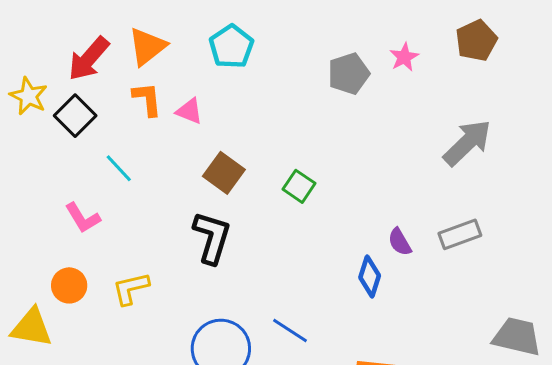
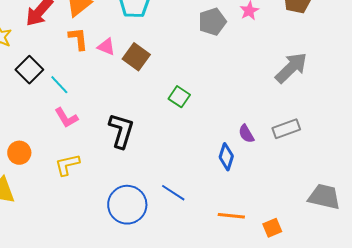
black square: (75, 116) -> (29, 70), moved
brown square: (224, 173) -> (136, 57), moved
pink L-shape: (83, 218) -> (66, 118), moved
orange circle: (69, 285) -> (19, 153), moved

